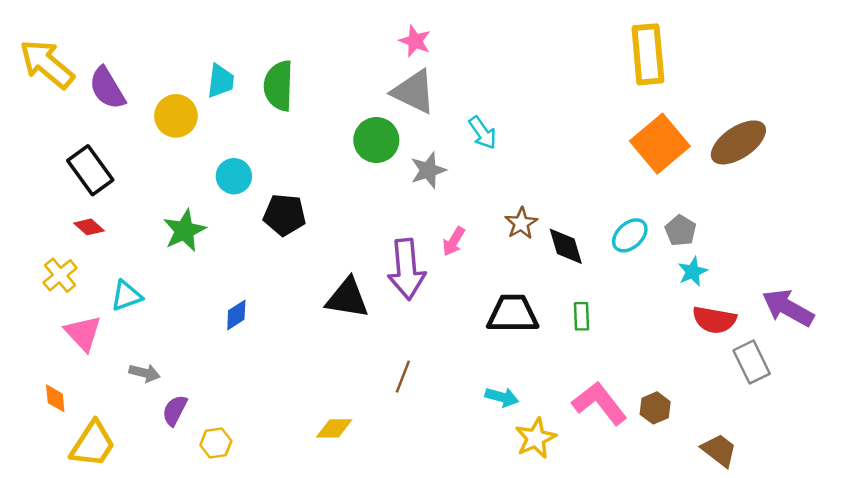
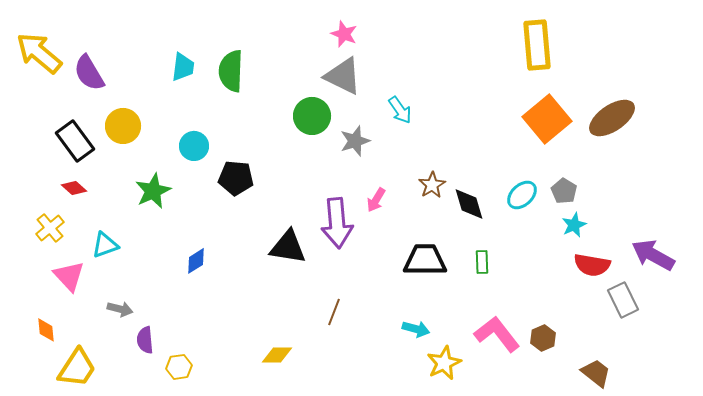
yellow circle: (176, 116) -> (123, 126), moved
purple semicircle: (175, 410) -> (145, 340), turned -32

